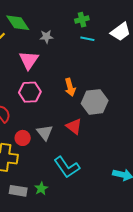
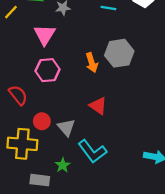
gray hexagon: (95, 102) -> (119, 53), moved
gray triangle: (45, 133) -> (66, 127), moved
green star: (41, 189) -> (63, 165), moved

